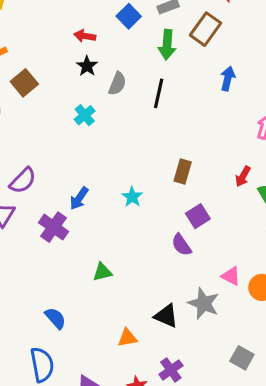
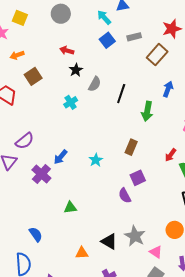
red arrow: (85, 36) -> (67, 50), moved
green arrow: (167, 45) -> (147, 111), moved
pink triangle: (231, 276) -> (156, 252), moved

